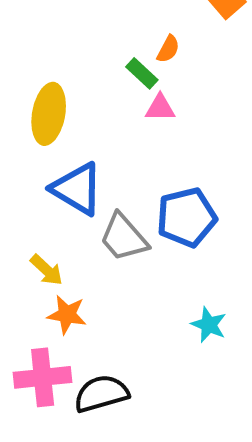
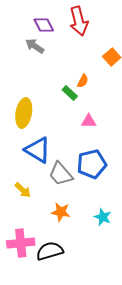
pink triangle: (160, 108) -> (89, 121), moved
orange star: (67, 315) -> (61, 212), moved

